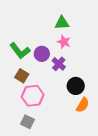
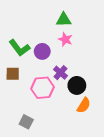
purple cross: (59, 64) -> (60, 73), moved
brown square: (22, 76) -> (13, 74), moved, turned -32
pink hexagon: (33, 96) -> (42, 88), moved

